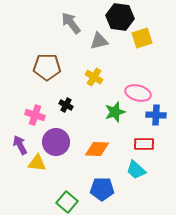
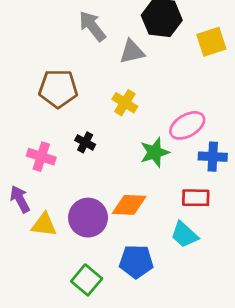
yellow square: (142, 38) -> (211, 42), moved
pink ellipse: (138, 93) -> (187, 125), turned -45
purple circle: (56, 142) -> (88, 218), moved

